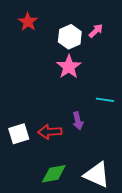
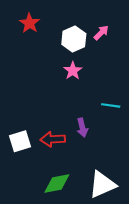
pink star: (69, 67) -> (73, 71), size x0.7
white triangle: (97, 175) -> (102, 185), turned -48

